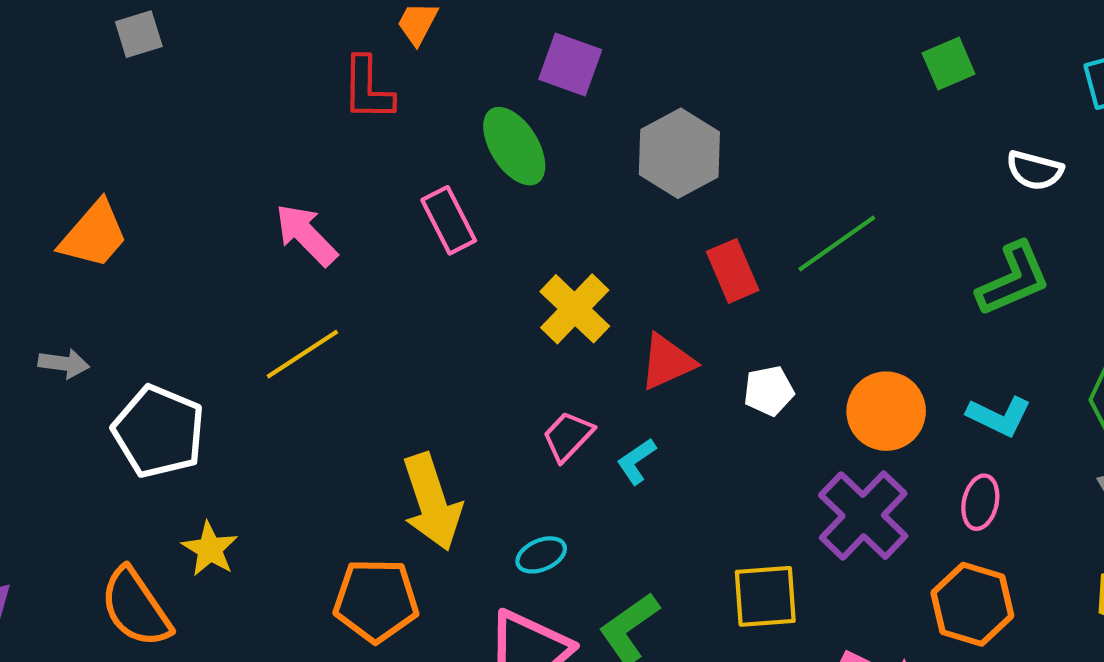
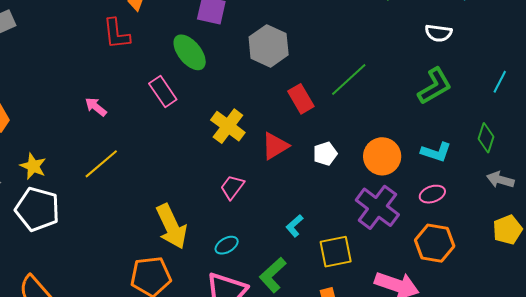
pink arrow: (306, 235) -> (96, 107), size x0.7
cyan L-shape: (636, 461) -> (294, 226), moved
pink ellipse: (980, 502) -> (432, 194), turned 65
yellow star: (210, 549) -> (33, 166), moved

